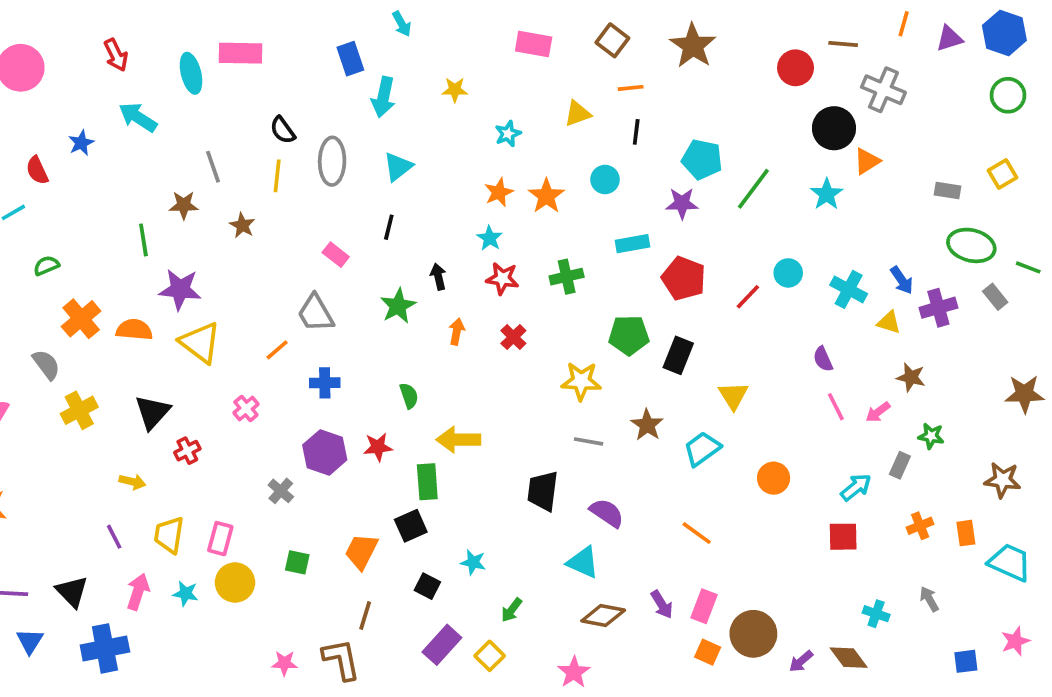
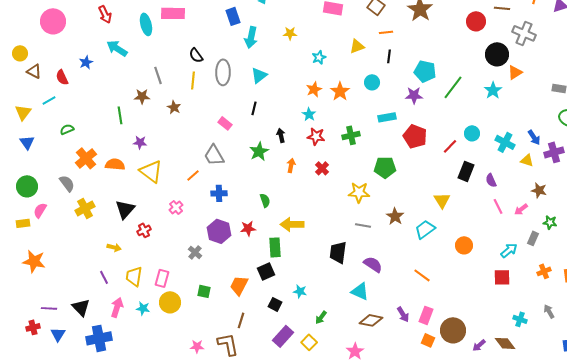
purple star: (180, 289) -> (140, 142), size x0.6
black rectangle: (678, 355) -> (466, 171), moved

